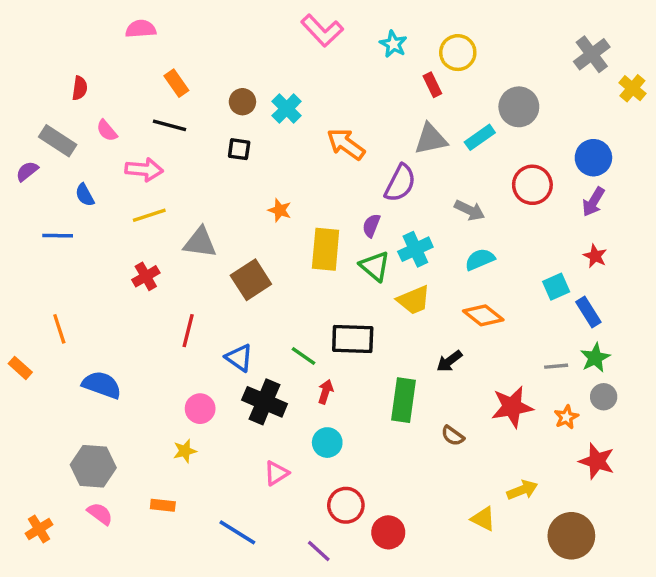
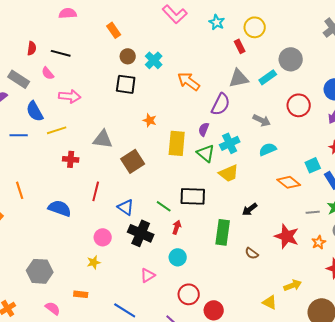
orange rectangle: (176, 83) -> (114, 30), moved
black line: (170, 125) -> (61, 53), moved
black square: (239, 149) -> (126, 84), size x1.5
blue semicircle: (85, 195) -> (35, 111), size x1.5
yellow line: (149, 215) -> (57, 130), moved
red cross: (146, 276) -> (71, 159), turned 35
orange diamond: (483, 315) -> (289, 182), moved
blue semicircle: (102, 385) -> (60, 208), moved
red star: (512, 407) -> (287, 236), turned 30
pink semicircle: (100, 514) -> (53, 308), moved

